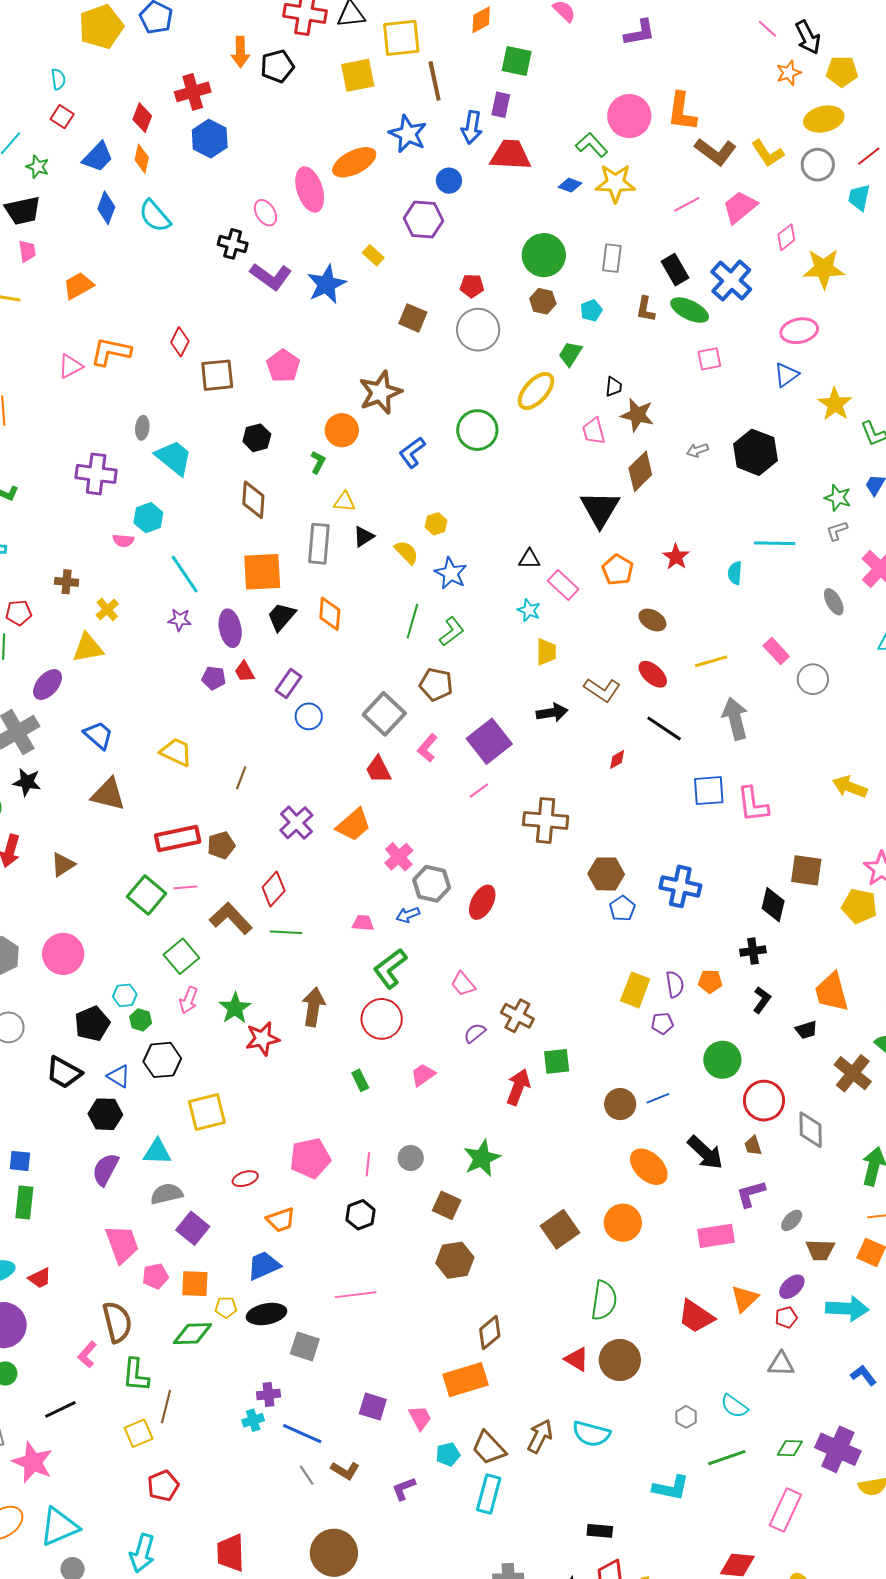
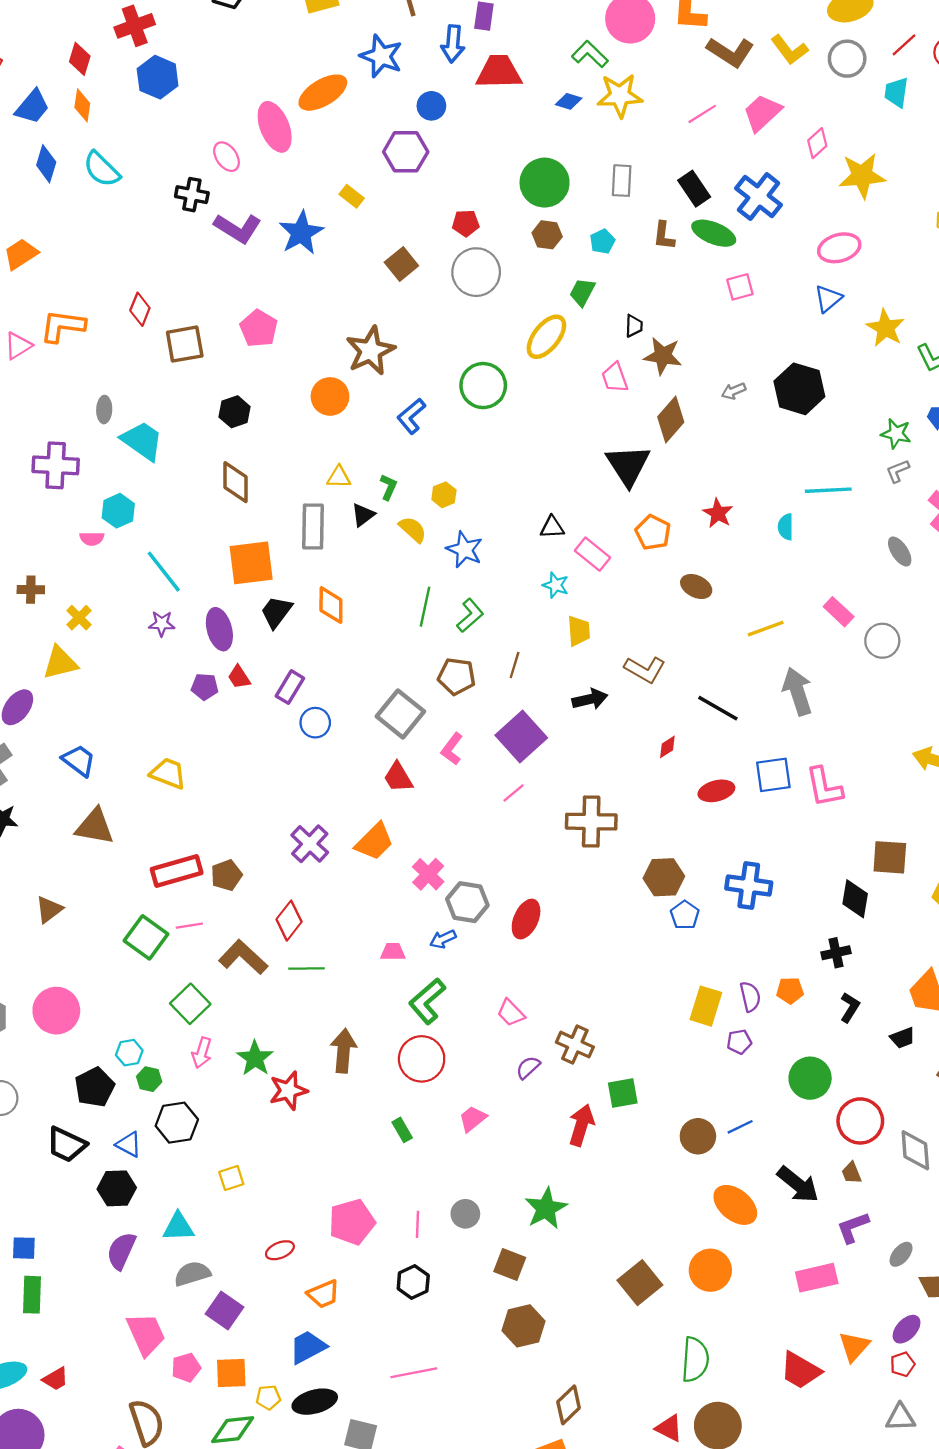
brown square: (413, 318) -> (401, 264), turned 32
green L-shape: (318, 462) -> (388, 487), moved
red ellipse: (653, 674) -> (716, 791), moved, turned -52
brown line: (241, 778) -> (515, 665), moved
yellow square: (207, 1112) -> (231, 1178), size x0.6

